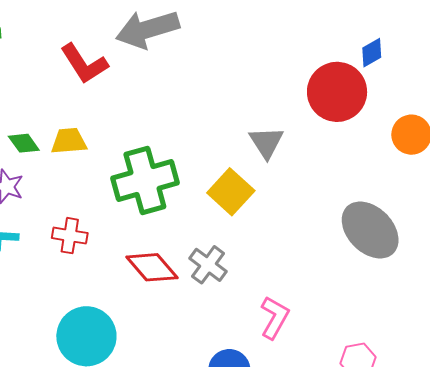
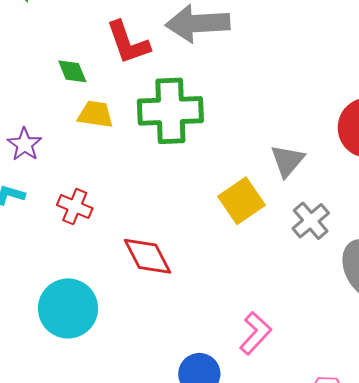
green diamond: (24, 143) -> (72, 71), moved
green cross: (145, 181) -> (170, 111), moved
gray cross: (208, 265) -> (311, 221), moved

